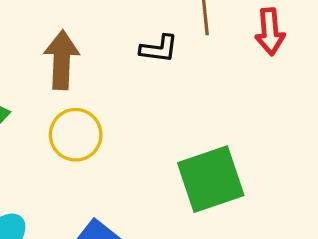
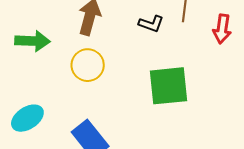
green square: (211, 179) -> (168, 86), moved

